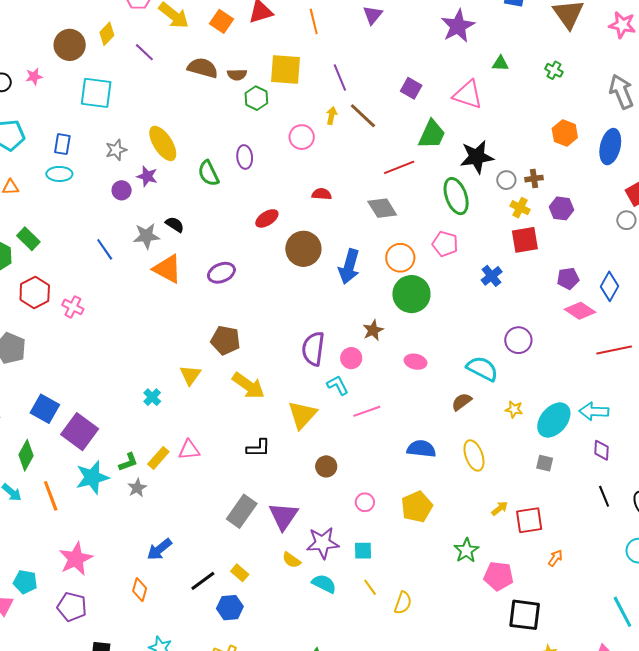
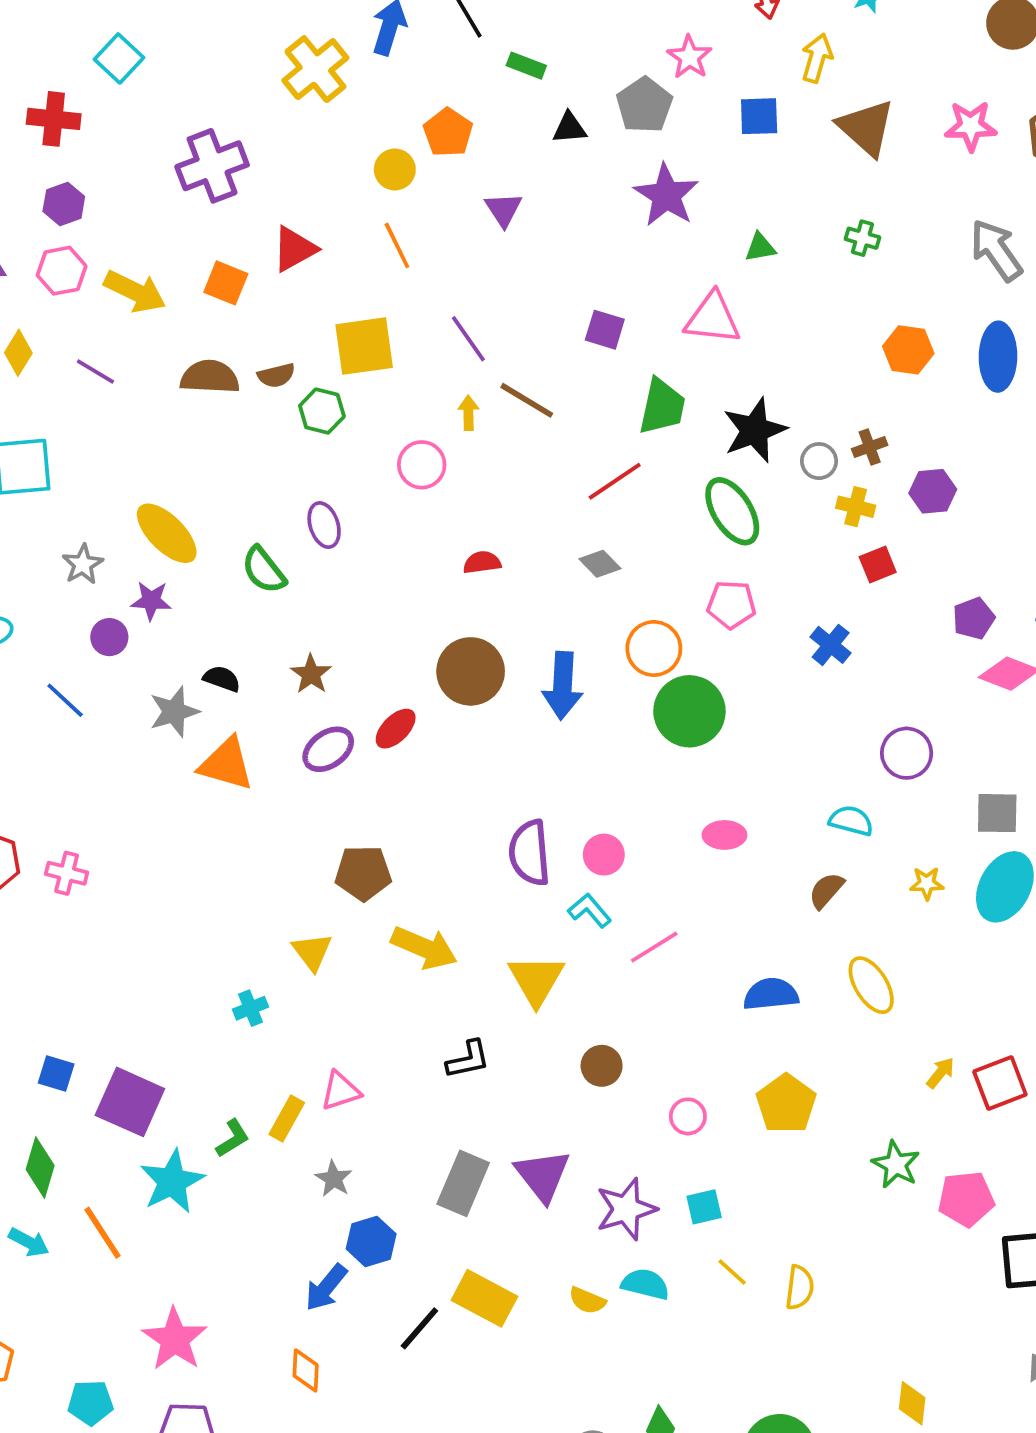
gray diamond: (382, 208) -> (600, 564), size x0.7
red ellipse: (267, 218) -> (396, 729), moved
red square: (525, 240) -> (878, 564), size x0.7
blue line: (105, 249) -> (65, 700), moved
brown star: (373, 330) -> (311, 674), moved
cyan semicircle: (482, 369) -> (851, 821), size x0.7
cyan cross: (152, 397) -> (251, 1008), turned 36
blue square: (45, 409) -> (56, 1073), size x0.7
gray square: (545, 463) -> (997, 813), moved, size x1.4
gray star: (137, 488) -> (334, 1179), moved
yellow semicircle: (291, 560) -> (587, 1300), moved
yellow rectangle: (240, 573) -> (484, 1298), size x1.8
blue hexagon: (230, 608) -> (371, 1241), moved

